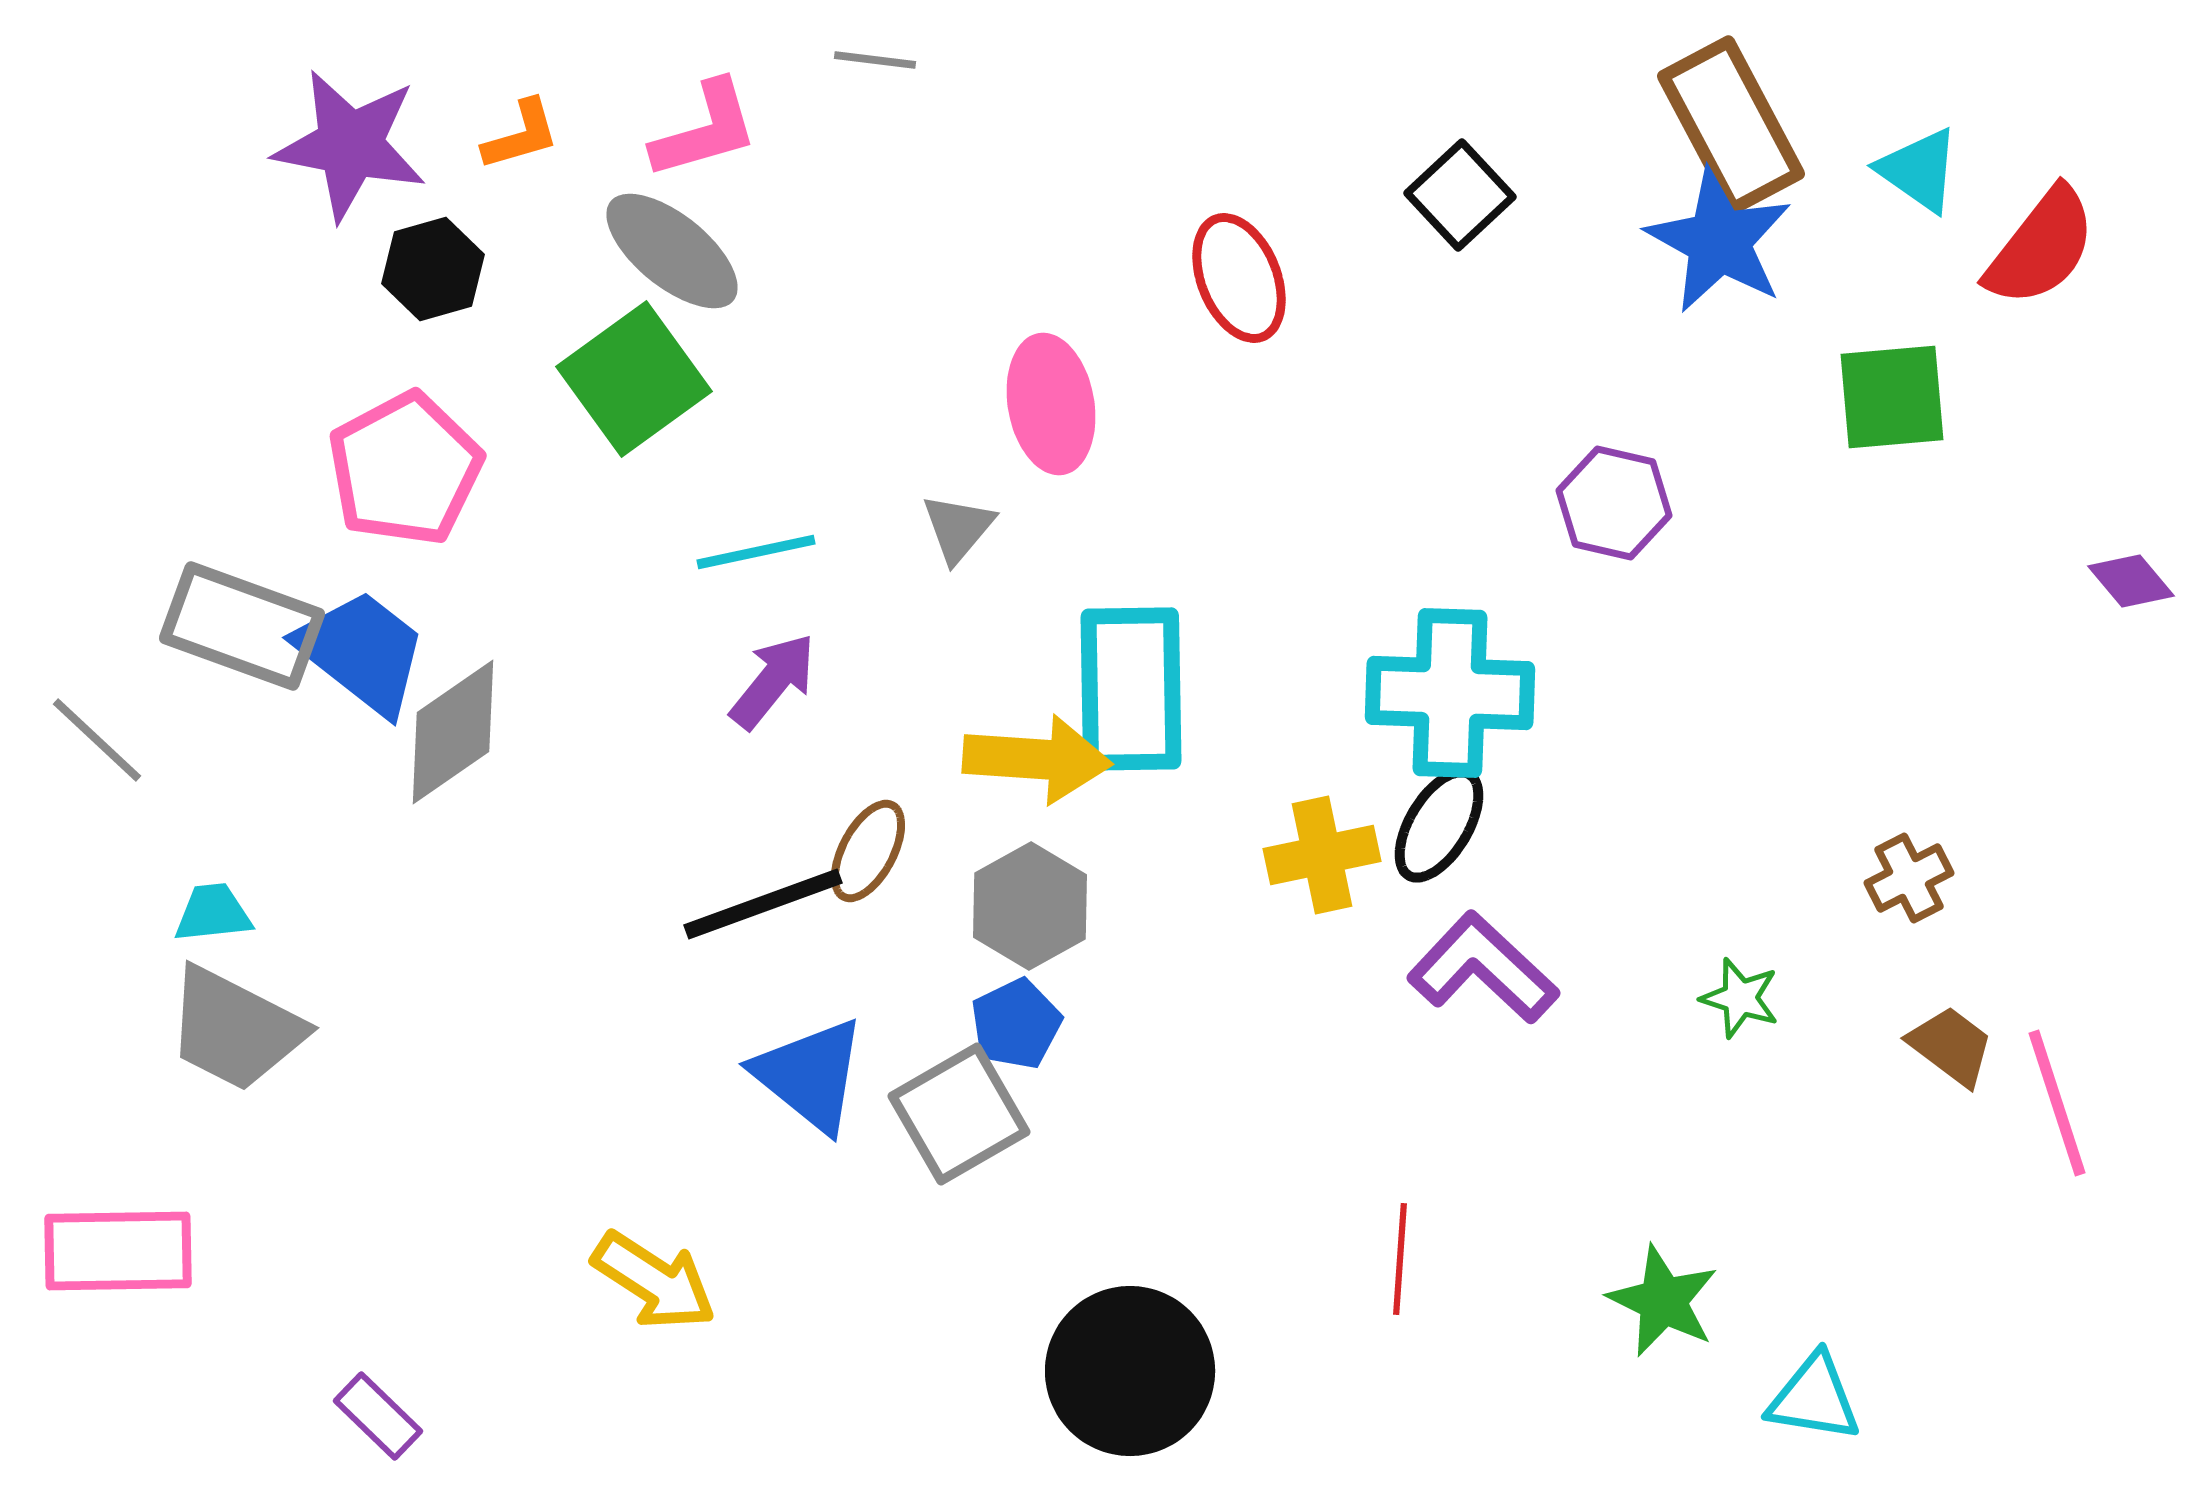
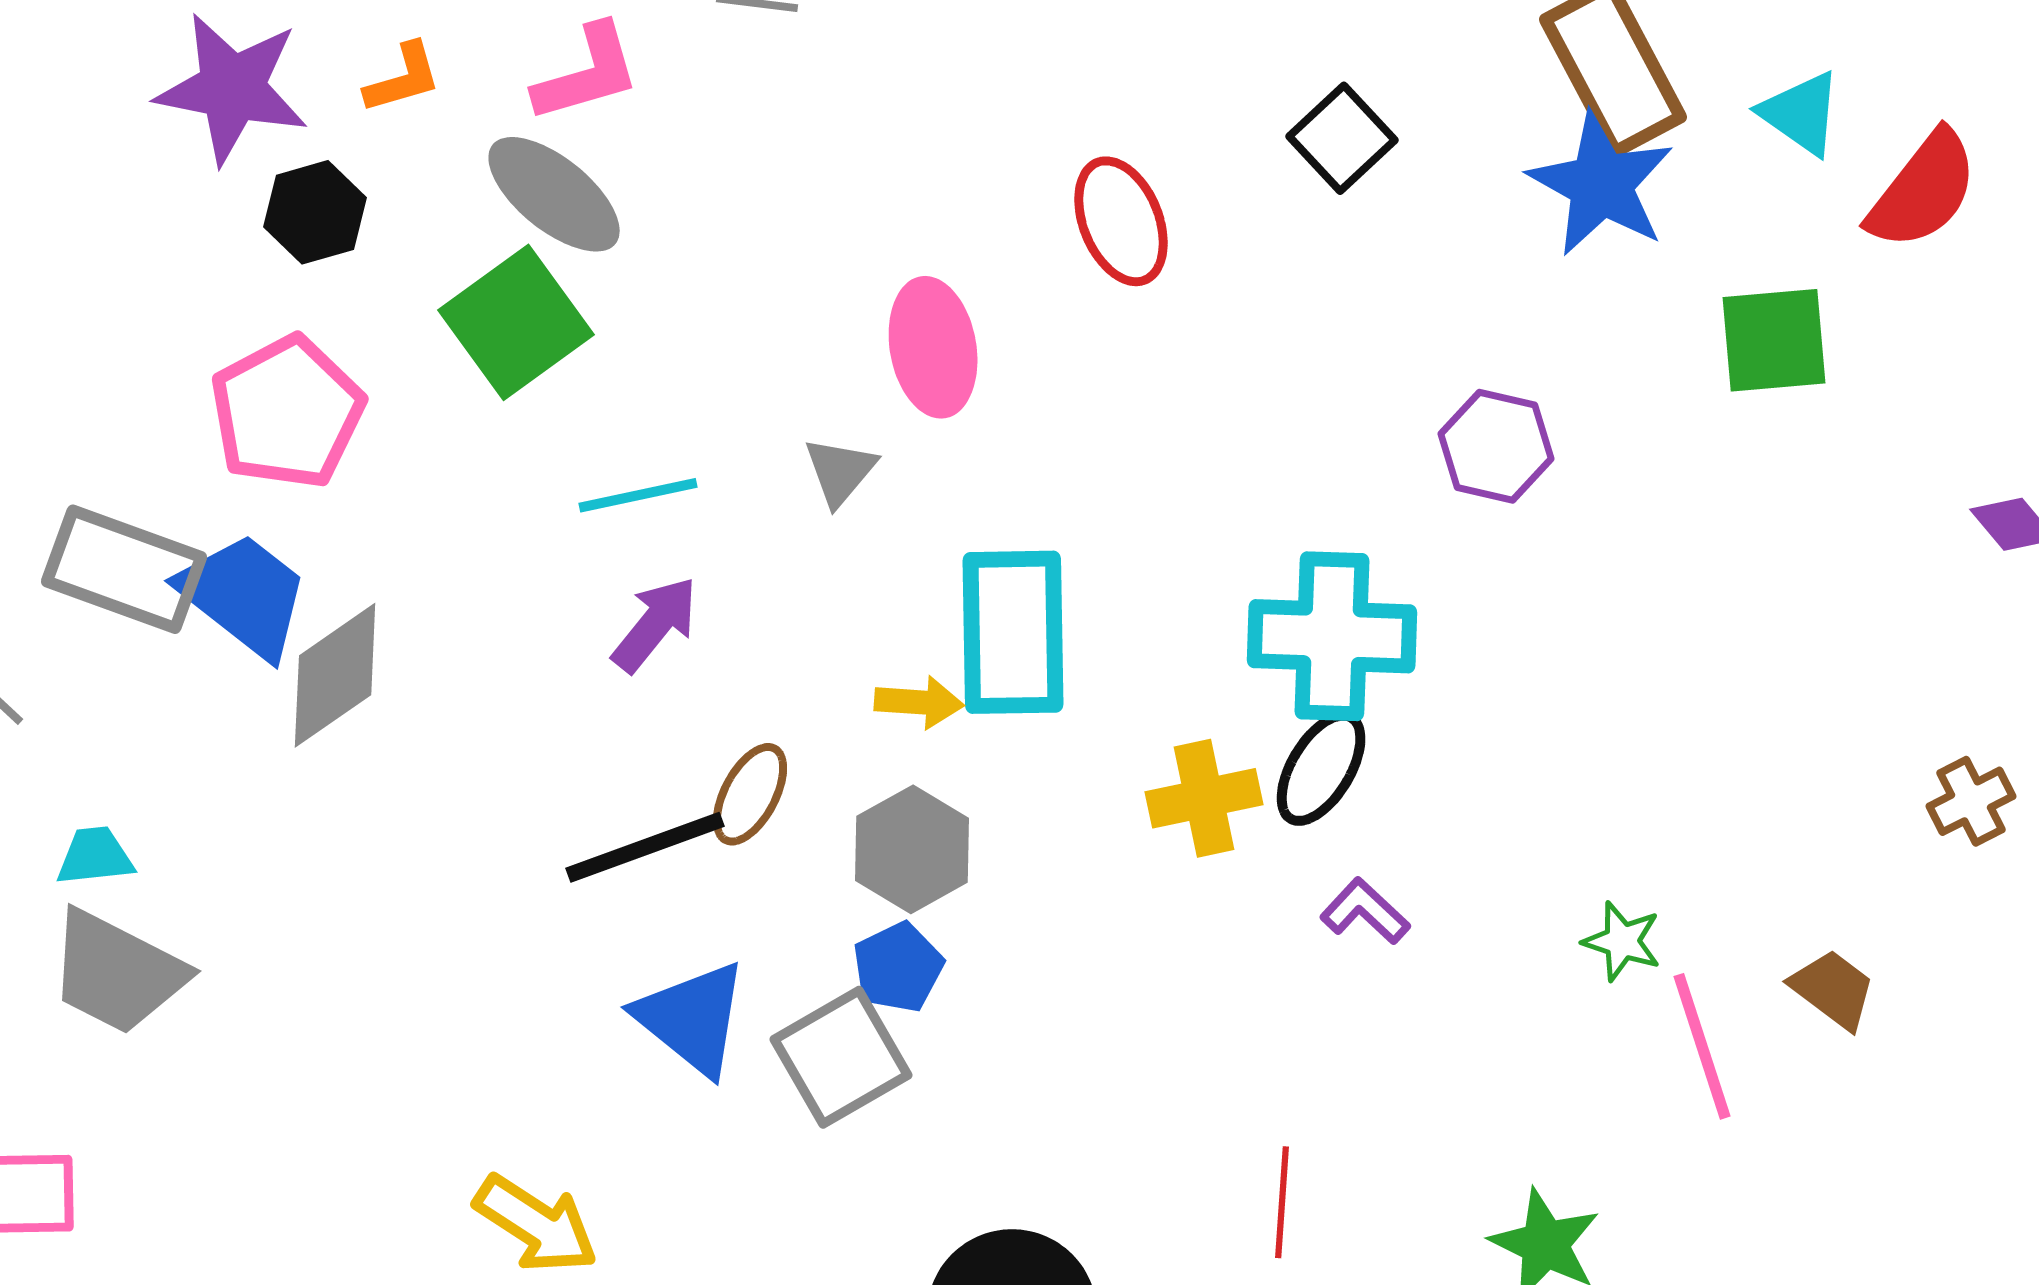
yellow arrow: (1037, 759) -> (919, 702), size x0.6
brown cross: (1909, 878) -> (1971, 801), moved
purple L-shape: (1483, 968) -> (1365, 911), size x0.6
pink line: (2057, 1103) -> (1702, 1046), moved

